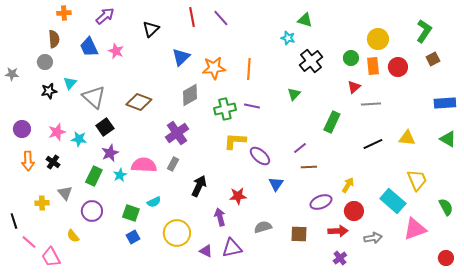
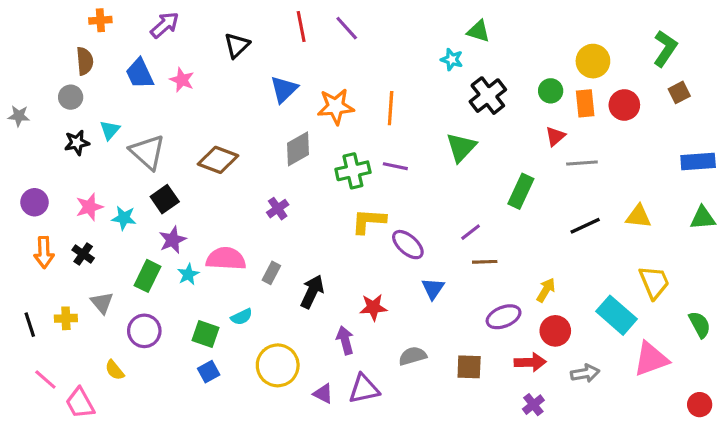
green triangle: (294, 94) -> (461, 147), size x1.5
purple cross: (177, 133) -> (278, 209), size x0.6
green triangle: (448, 139) -> (703, 218), turned -36
gray rectangle: (173, 164) -> (271, 273), moved
black line: (14, 221) -> (30, 325), moved

